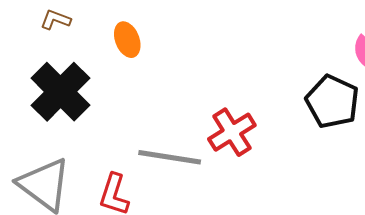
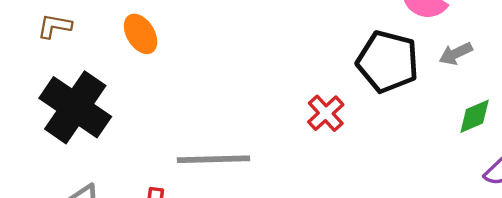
red cross: (232, 132) -> (326, 113), moved, size x0.7

